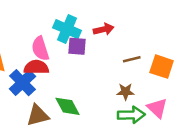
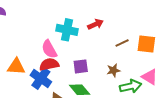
purple square: (77, 46) -> (81, 66), moved
brown star: (126, 92) -> (113, 70), moved

